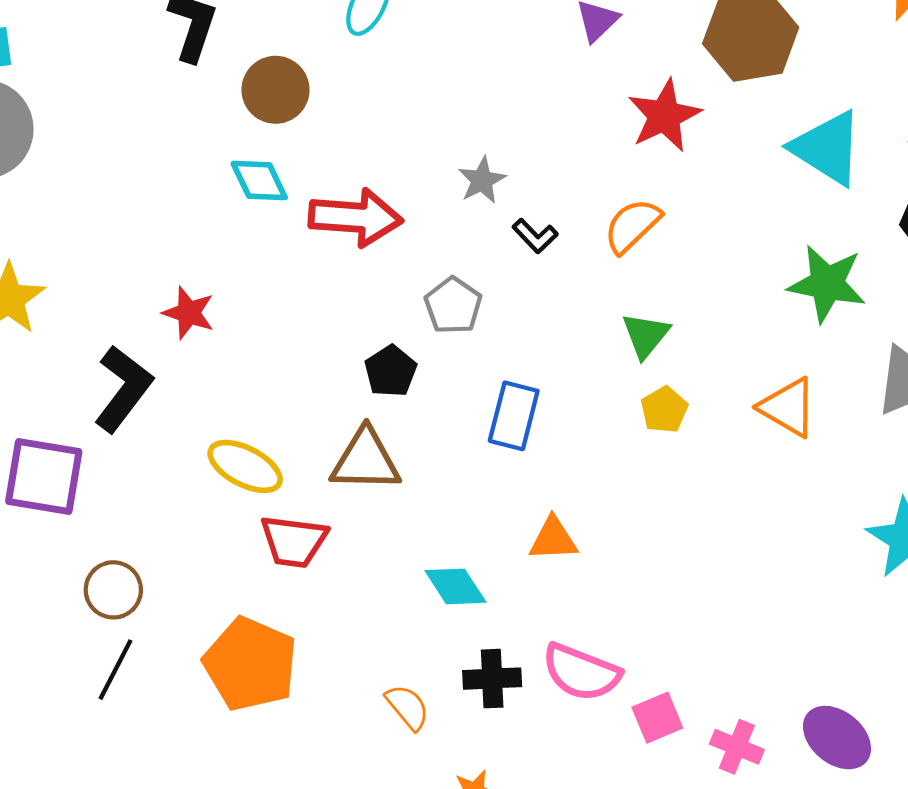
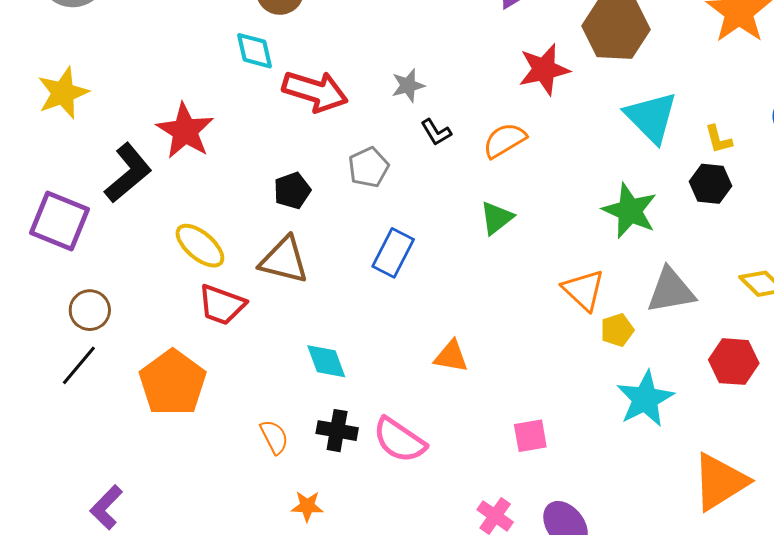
red star: (189, 313) -> (185, 131), size x1.5
black pentagon: (391, 371) -> (292, 191), moved
yellow pentagon: (664, 410) -> (617, 330), moved
orange triangle: (553, 539) -> (451, 356), moved
pink square: (657, 718) -> (530, 436), moved

